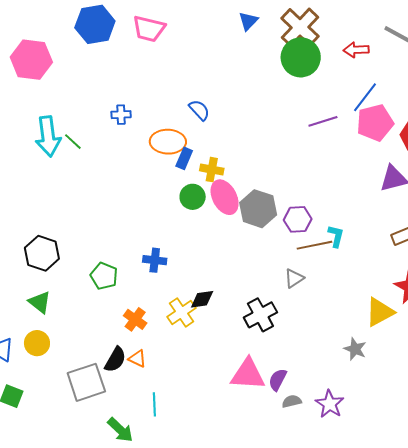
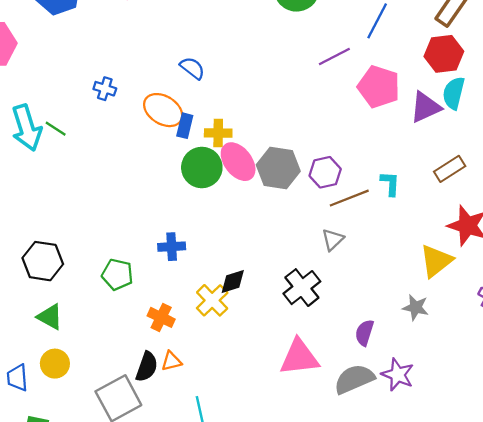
blue cross: (121, 115) -> (105, 89), turned 30
pink pentagon: (375, 123) -> (379, 87), moved, turned -30
orange ellipse: (168, 142) -> (163, 110), turned 40
green circle: (193, 197) -> (202, 167), size x1.4
cyan L-shape: (336, 236) -> (390, 184), moved
orange triangle: (137, 359) -> (171, 361), turned -30
purple semicircle: (278, 380) -> (364, 333), moved
gray semicircle: (292, 401) -> (354, 379), size x1.8

